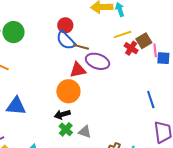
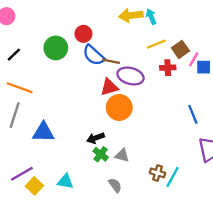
red circle: (65, 25) -> (83, 34), moved
green circle: (13, 32) -> (56, 48), moved
red cross: (131, 48) -> (168, 68), moved, turned -32
pink line: (155, 50) -> (194, 59), turned 40
orange circle: (68, 91) -> (119, 107), moved

